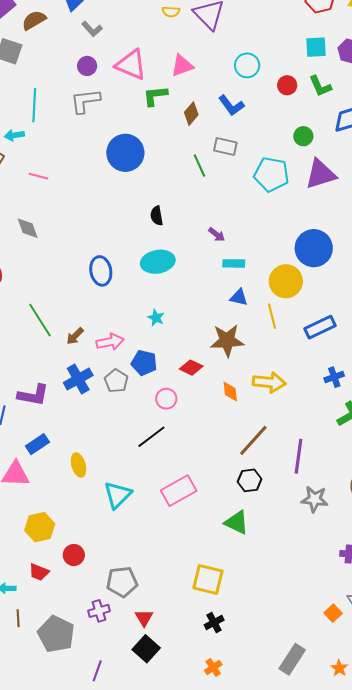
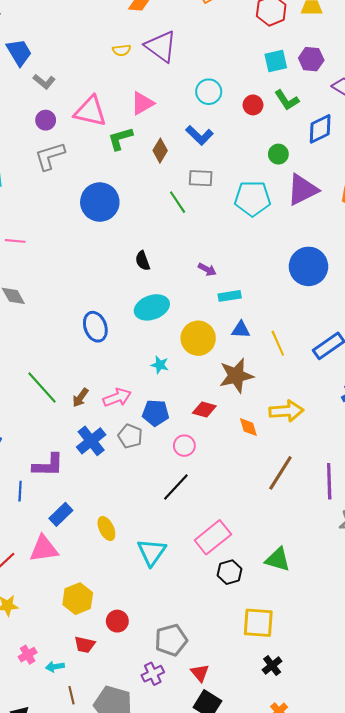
yellow circle: (286, 281) -> (198, 338), moved
black hexagon: (250, 480) -> (230, 572), moved

